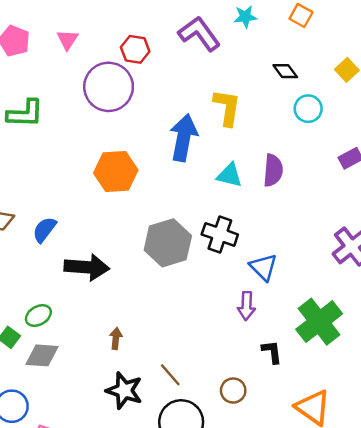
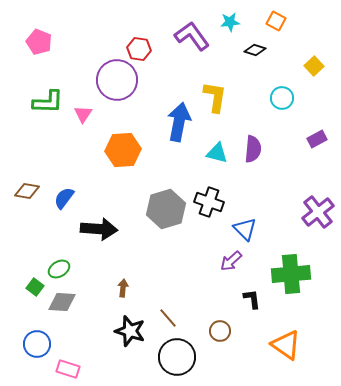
pink triangle: (67, 40) -> (83, 114), moved
black diamond: (285, 71) -> (255, 50), moved, turned -35
purple arrow: (246, 306) -> (231, 261), turned 45
green cross: (319, 322) -> (291, 274), turned 33

